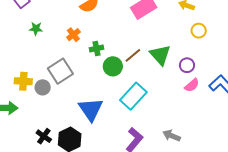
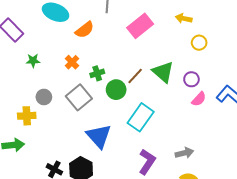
gray square: (60, 71) -> (79, 97), moved
gray circle: (43, 87) -> (44, 97), moved
gray arrow: (172, 136) -> (184, 153), turned 150

